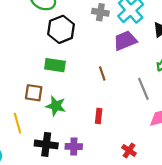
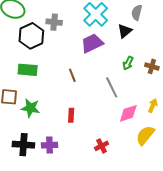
gray cross: (100, 12) -> (54, 22), moved
red cross: (129, 150) -> (102, 146), turned 32

